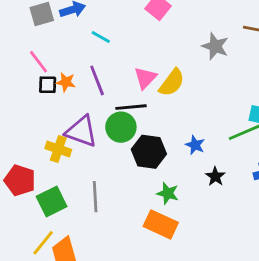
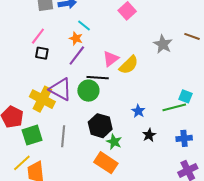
pink line: (39, 62) -> (38, 36), turned 66
purple line: (97, 80) -> (77, 55), turned 50
orange star: (66, 82) -> (76, 38), moved
yellow cross: (58, 149) -> (42, 99), size x1.4
black hexagon: (149, 152) -> (100, 126), moved

